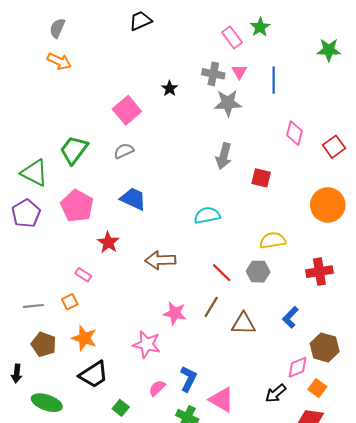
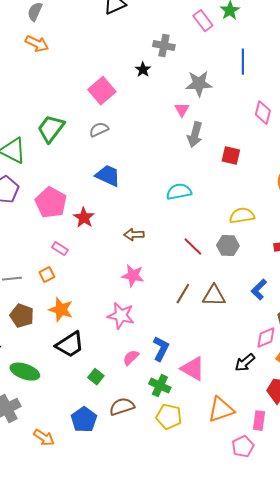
pink triangle: (239, 72) -> (182, 110), moved
gray cross: (213, 74) -> (164, 46), moved
pink pentagon: (77, 206) -> (51, 203), moved
brown arrow: (160, 260) -> (134, 235), size x0.7
brown line: (211, 307) -> (183, 294), moved
pink star: (175, 313) -> (133, 276), moved

